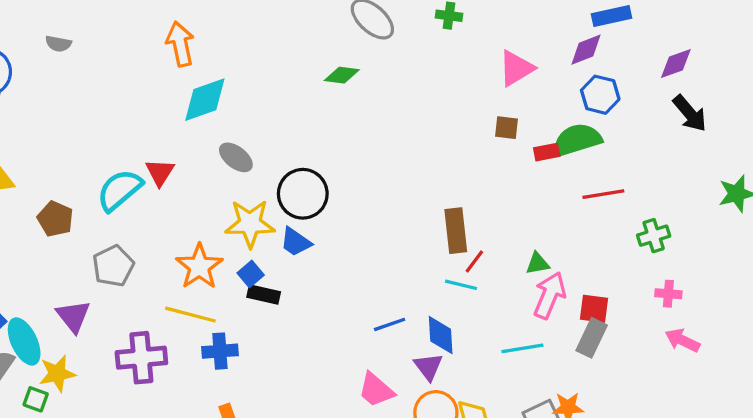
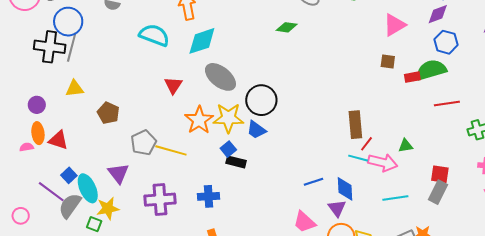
gray ellipse: (236, 157) -> (220, 77), size x1.5
cyan semicircle: (119, 190) -> (154, 35), moved, turned 60
orange star: (199, 267) -> (199, 120), moved
pink arrow: (550, 295) -> (383, 162), moved, turned 80
yellow line: (190, 315) -> (171, 150), moved

